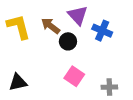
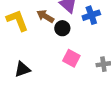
blue cross: (102, 31) -> (91, 15), turned -36

